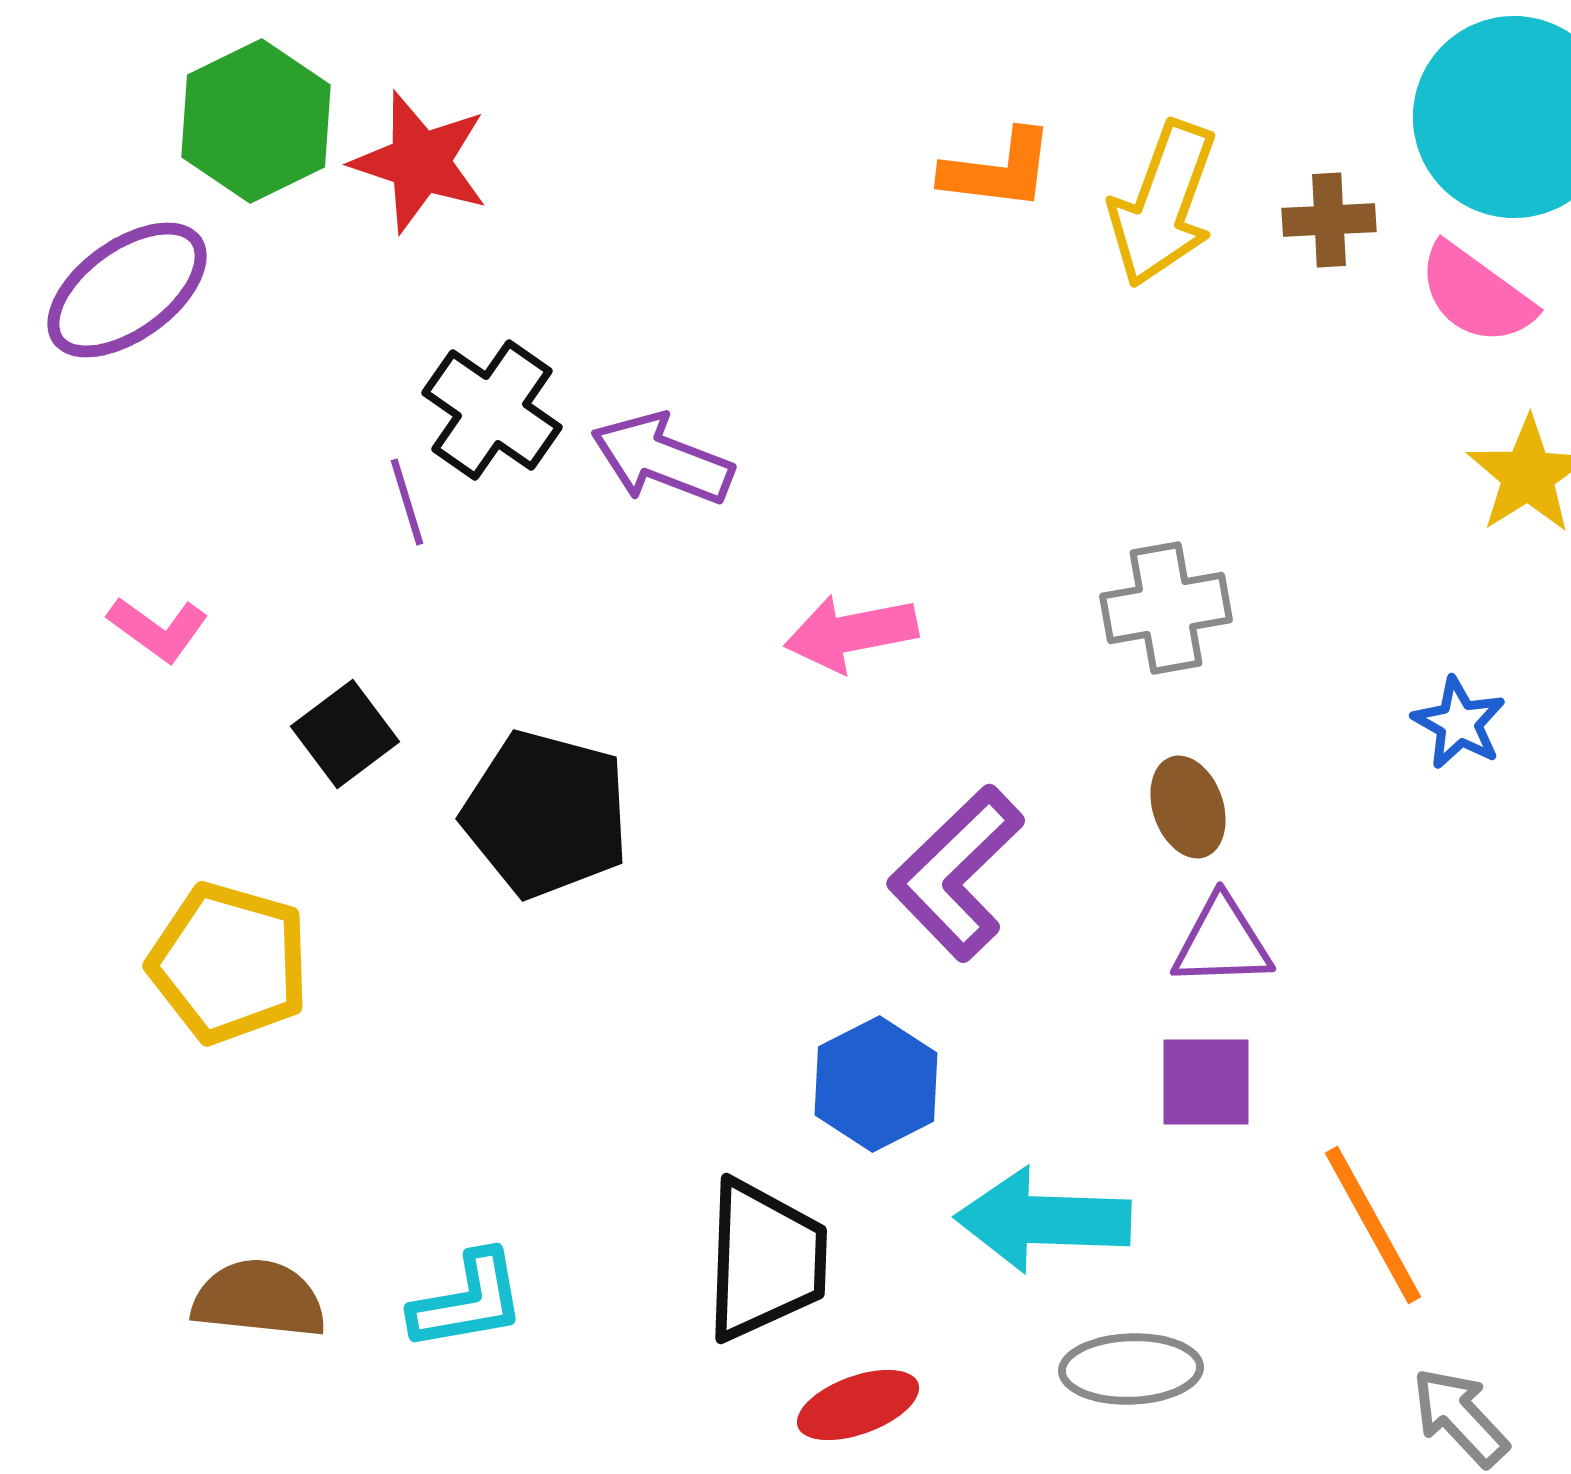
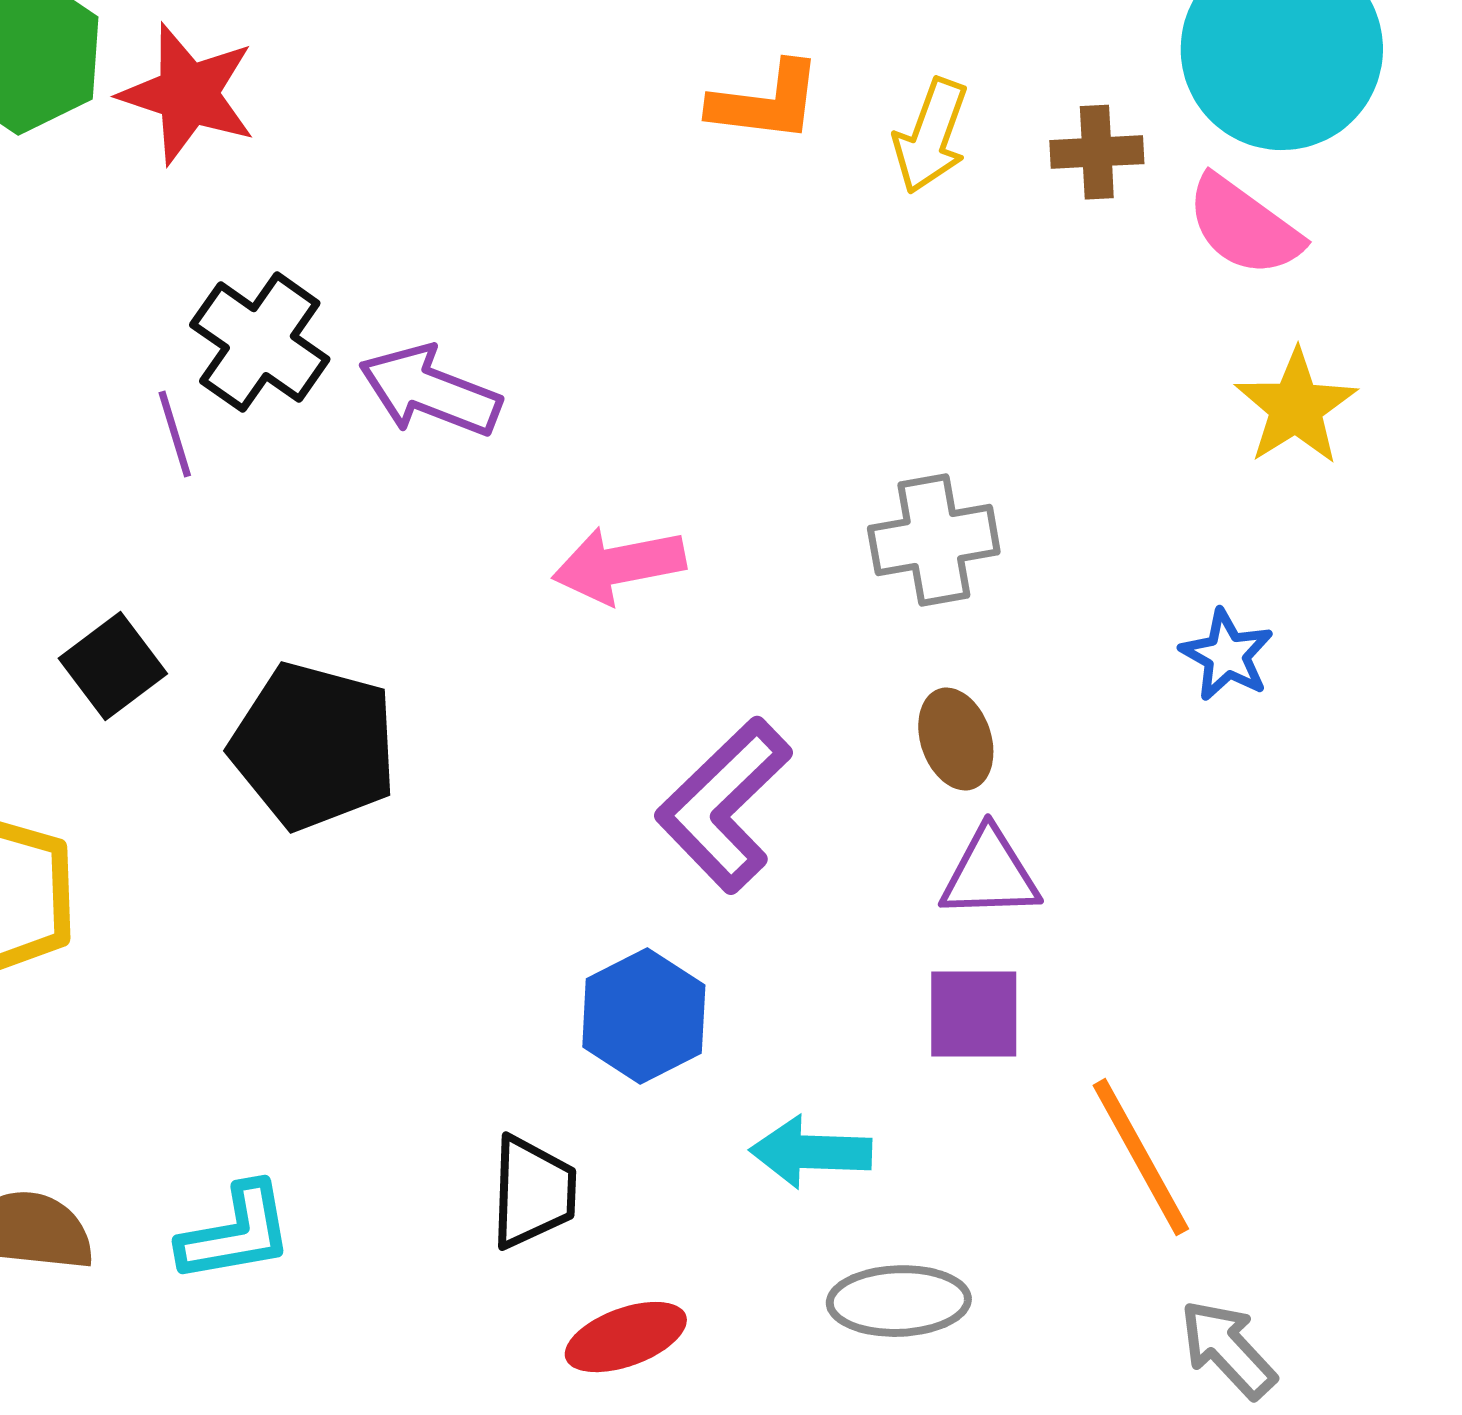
yellow arrow: (1163, 204) -> (931, 136), size x0.7
cyan arrow: (1043, 1220) -> (811, 1152), size x0.7
black trapezoid: (765, 1260) -> (533, 1192), size x0.7

